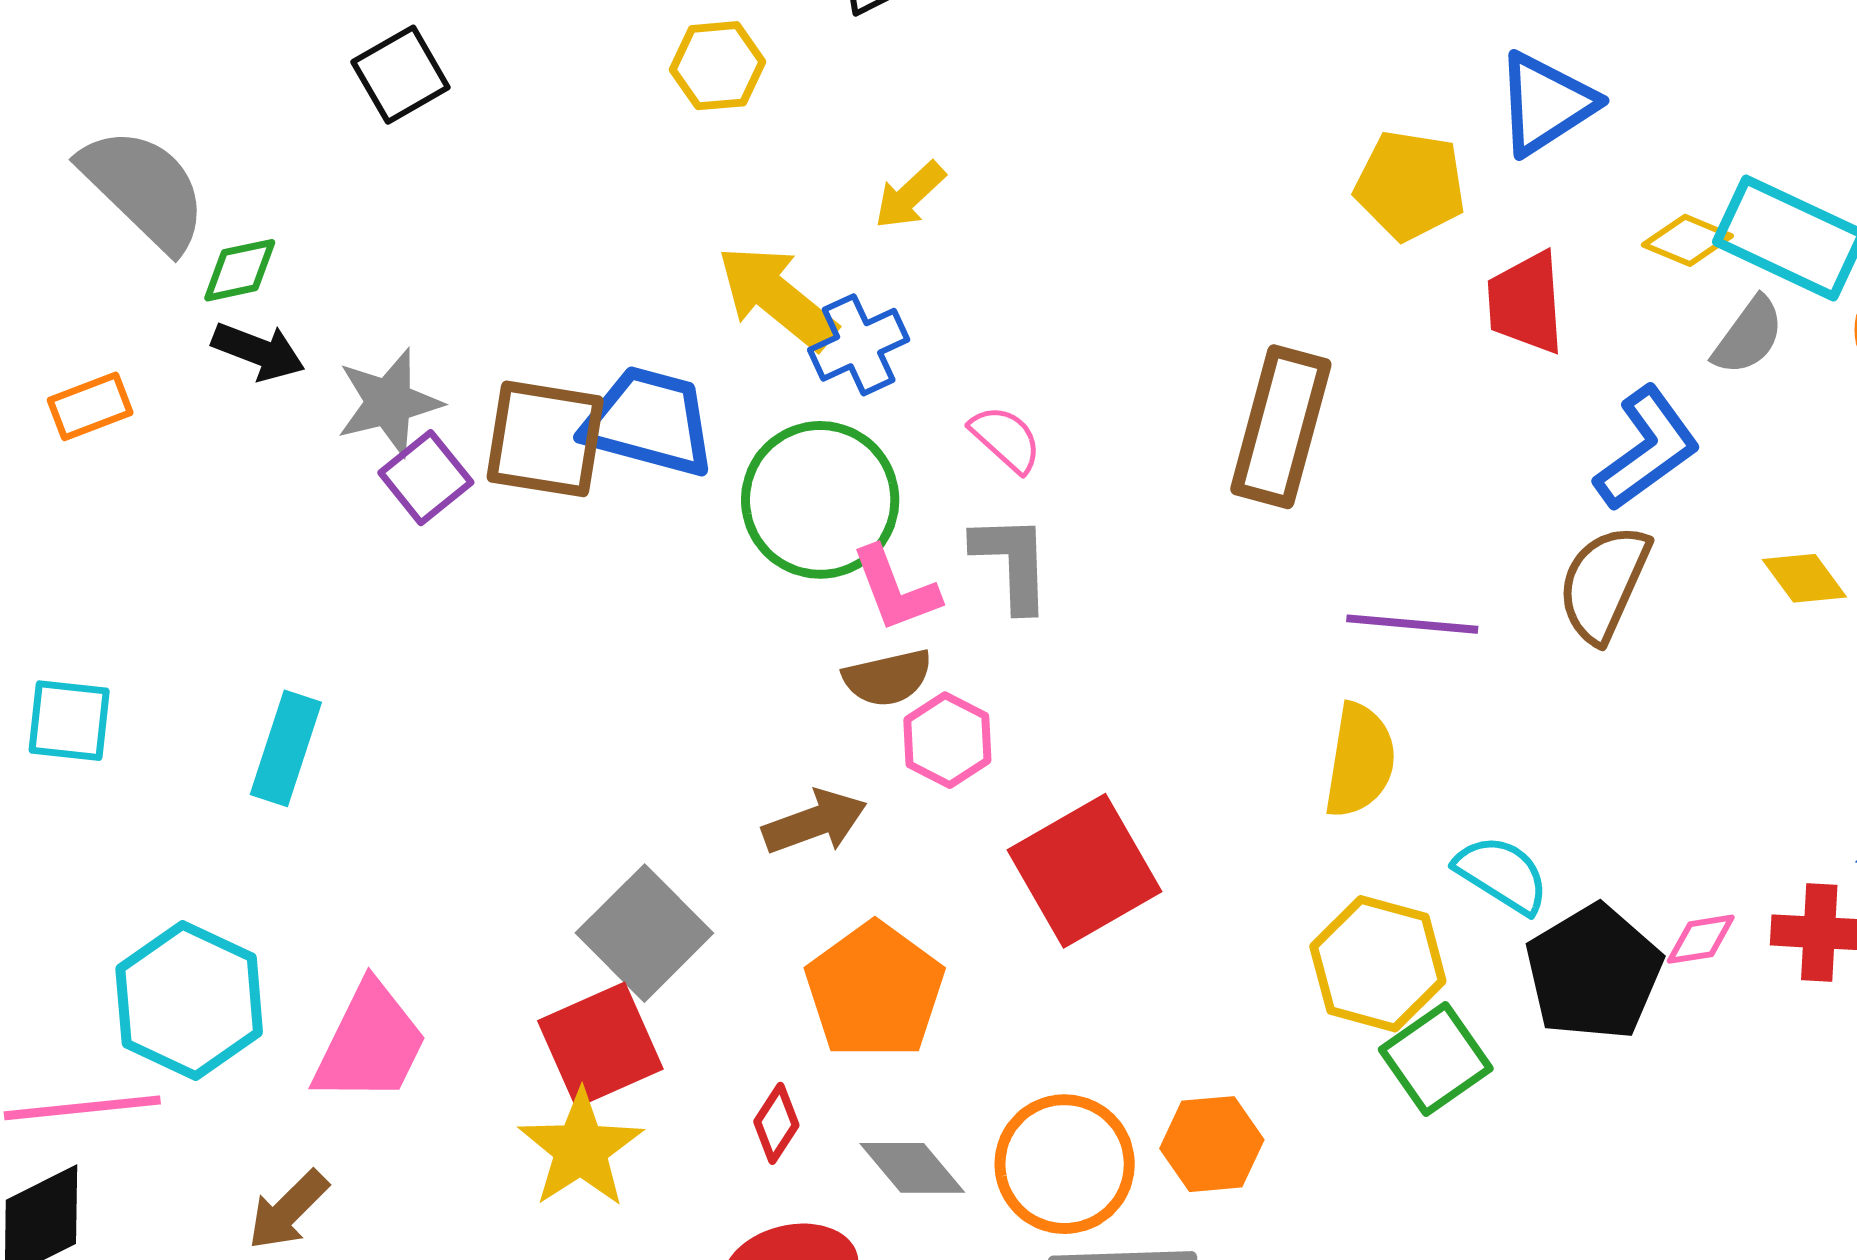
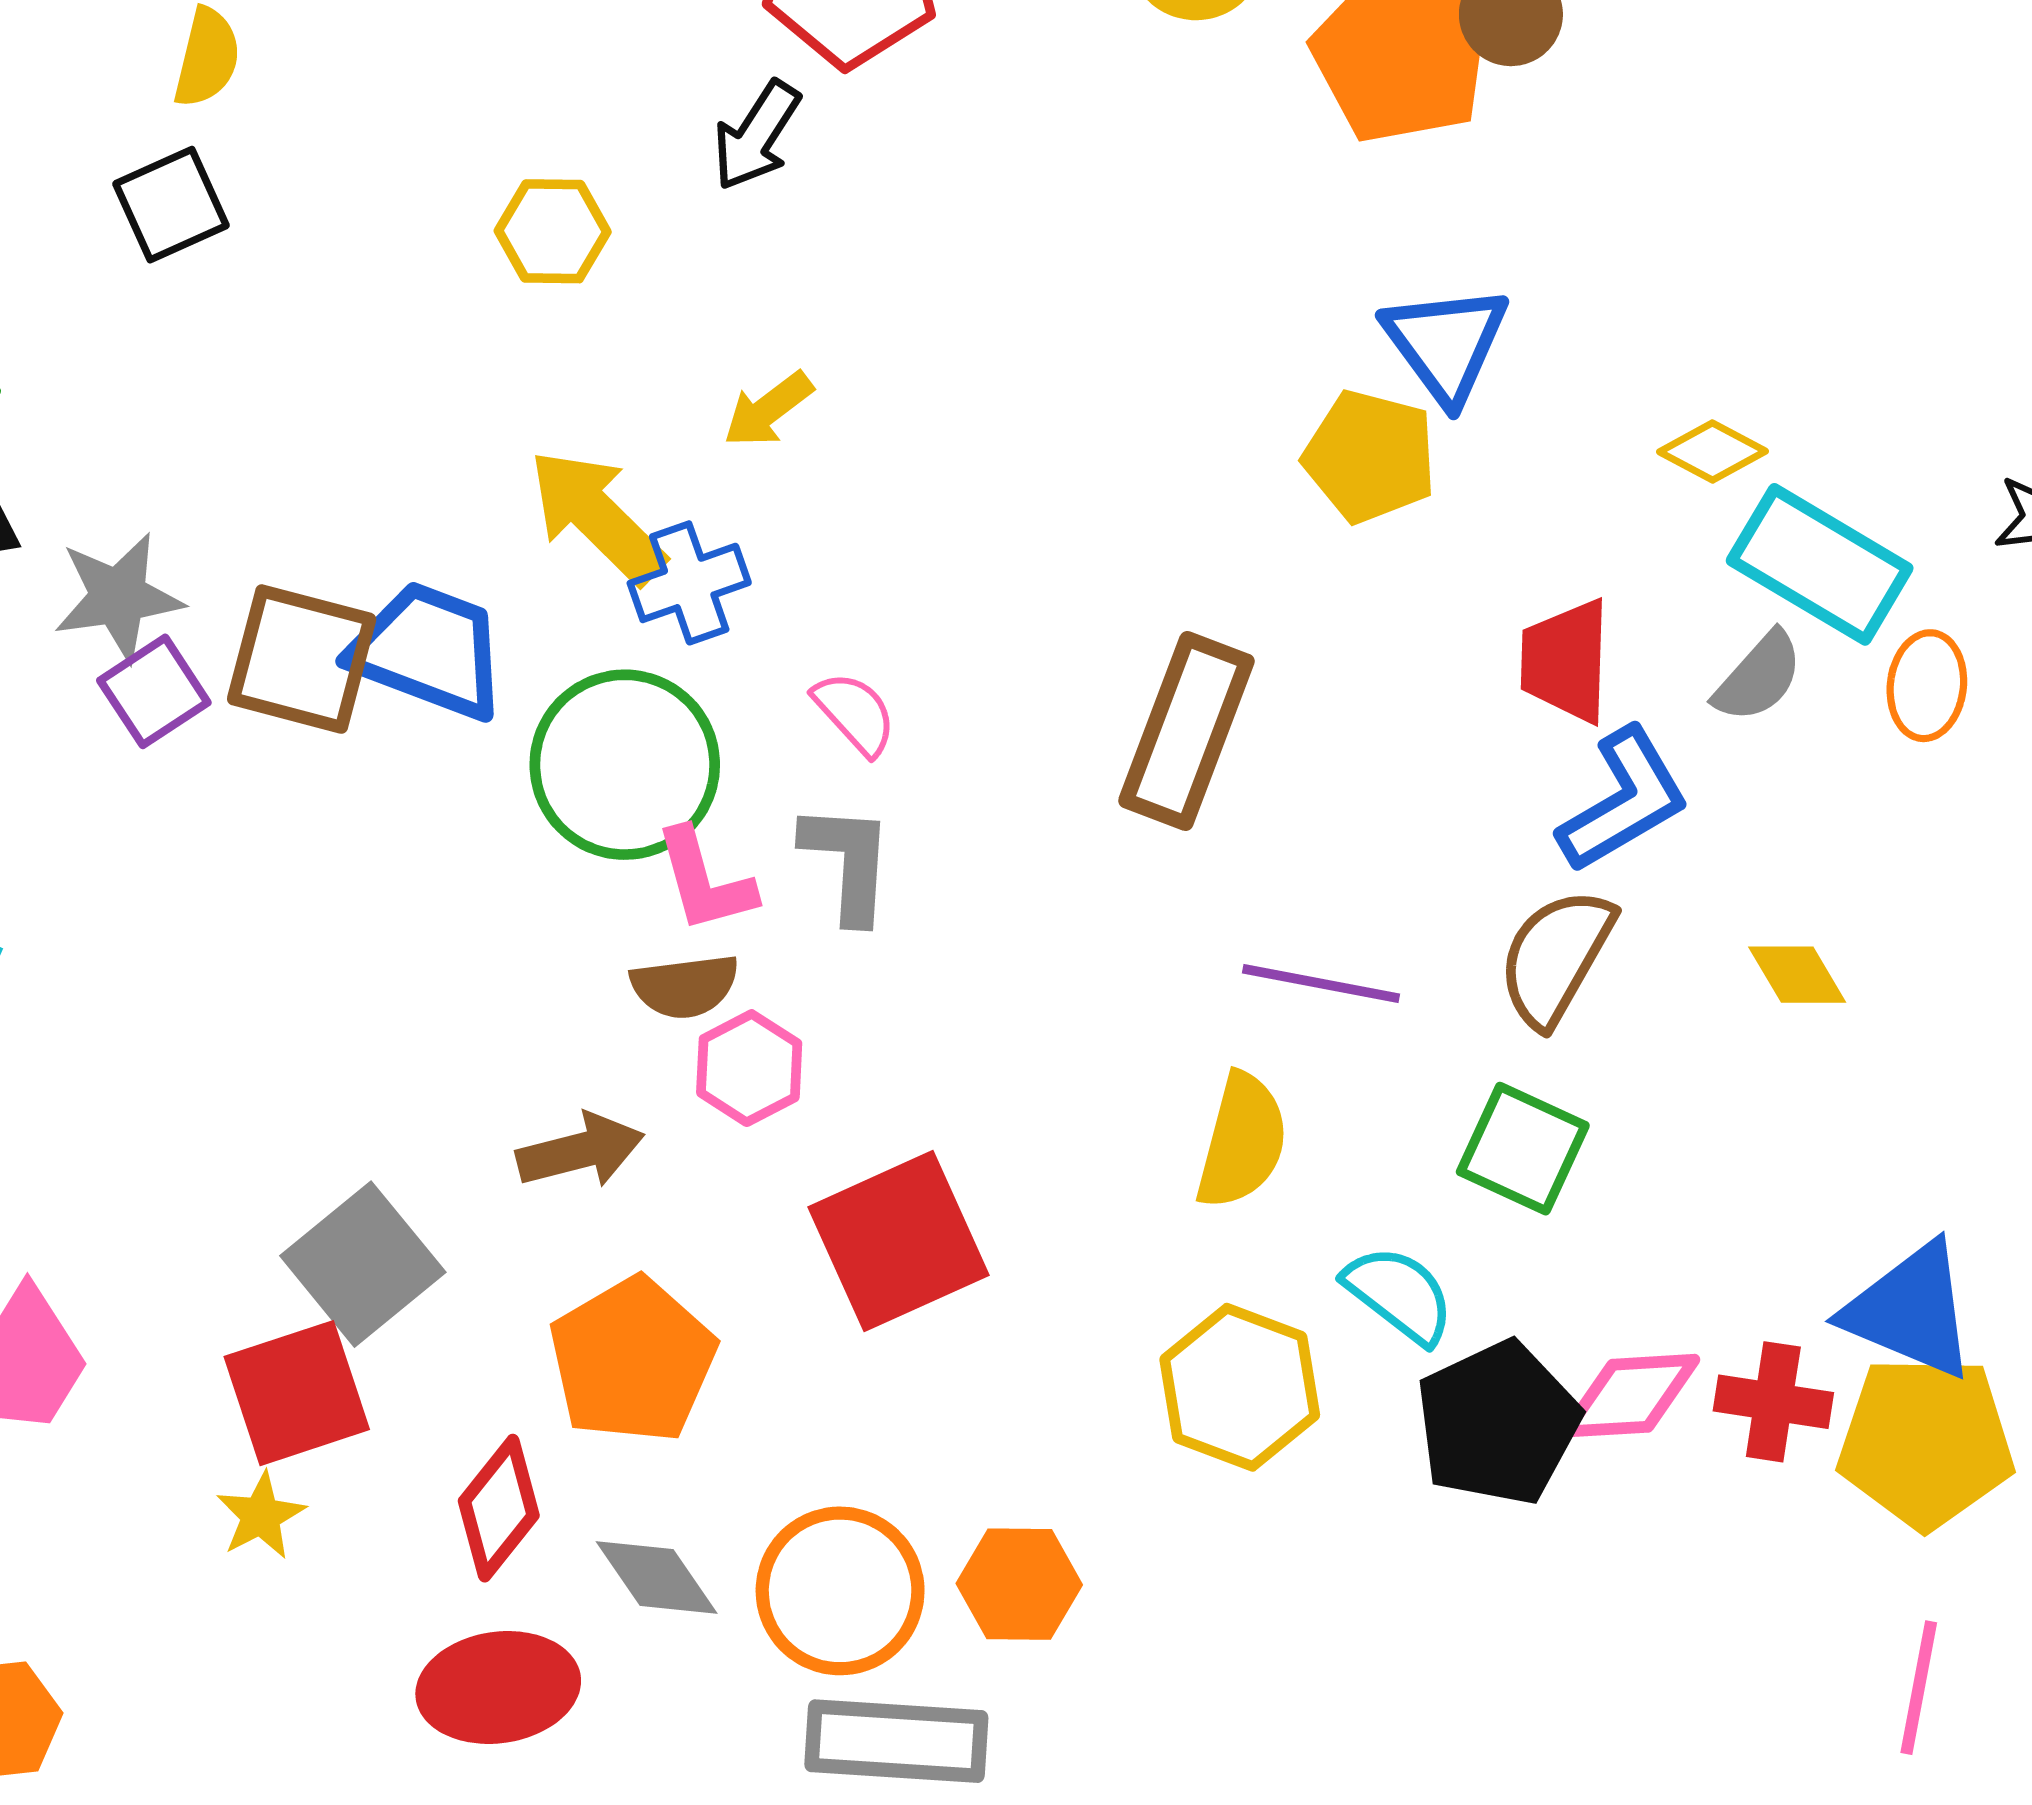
blue triangle: (1546, 104) -> (1446, 344), moved, turned -39
yellow diamond: (1687, 240) -> (1712, 451), moved
red trapezoid: (1526, 303) -> (1566, 661), moved
pink diamond: (1701, 939) -> (1630, 1396), size x1.6
green square: (1436, 1059) -> (1523, 1149), moved, turned -36
red diamond: (776, 1123) -> (499, 1508), size x1.5
yellow star: (581, 1149) -> (261, 1516), size x0.6

